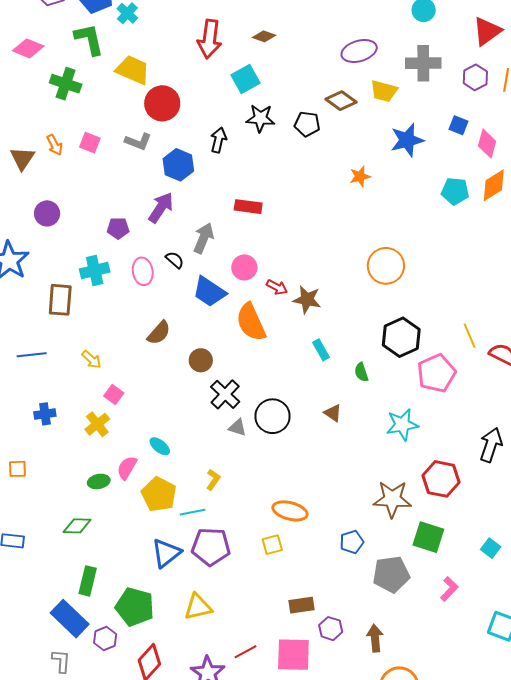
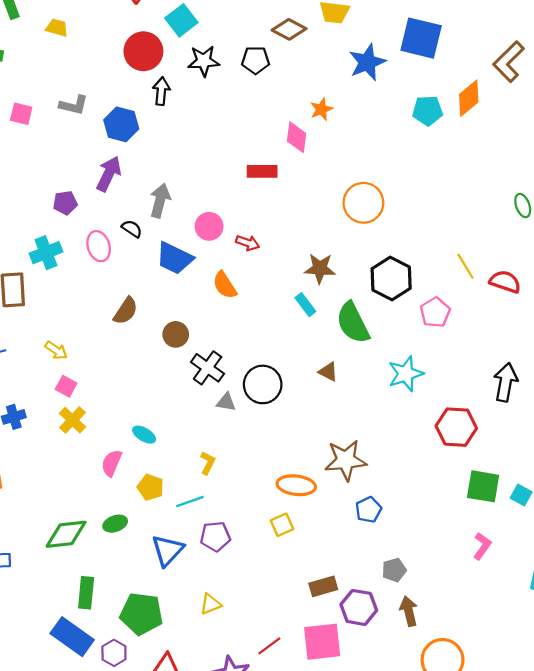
yellow trapezoid: (133, 70) -> (57, 28), size x0.6
red circle: (162, 103) -> (143, 51), moved
blue square: (458, 125) -> (421, 38), size x2.0
pink diamond: (487, 144) -> (297, 137), moved
red rectangle: (248, 207) -> (262, 171), moved
brown star: (307, 300) -> (320, 268), moved
orange semicircle: (251, 322) -> (225, 285), size x0.7
green semicircle: (361, 372) -> (353, 323), size x2.0
pink pentagon: (436, 373) -> (435, 312), size x0.7
pink square: (114, 394) -> (66, 386), moved
green ellipse: (99, 481) -> (115, 524), moved
yellow pentagon: (159, 494) -> (151, 487), size x0.7
brown star: (392, 499) -> (346, 460), moved
green diamond: (77, 526) -> (66, 534), size x1.4
green square: (428, 537) -> (483, 486), moved
purple pentagon: (211, 547) -> (215, 536), size x0.7
gray pentagon: (391, 574) -> (394, 570), moved, size x0.6
yellow triangle: (198, 607) -> (211, 604), size x0.7
purple hexagon: (331, 629) -> (359, 607), size x1.4

